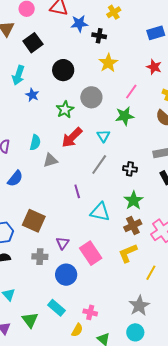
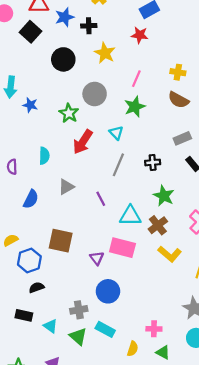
black square: (33, 43) -> (31, 32), moved
red star: (154, 67) -> (140, 35), moved
black circle: (63, 70) -> (63, 59), moved
gray triangle: (50, 160) -> (66, 187), moved
brown cross: (133, 226) -> (158, 225), moved
pink rectangle: (91, 253) -> (122, 248), moved, turned -30
yellow L-shape: (128, 253) -> (170, 254), turned -105
gray cross: (40, 257) -> (79, 310), moved
pink cross: (90, 312) -> (154, 329), moved
green triangle: (30, 320) -> (78, 337), moved

